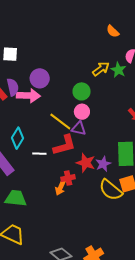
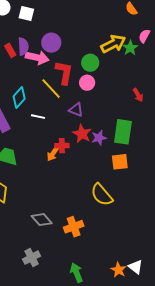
yellow arrow: (101, 69) -> (113, 44), size x1.4
yellow line: (60, 122) -> (51, 89), moved
purple triangle: (79, 128) -> (76, 110), moved
red L-shape: (64, 145) -> (64, 73), moved, turned -75
yellow semicircle: (111, 190) -> (102, 195), moved

